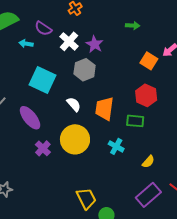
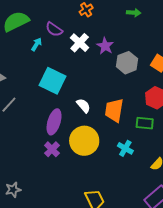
green arrow: (133, 26) -> (134, 13), moved
cyan arrow: (26, 44) -> (37, 44), turned 112
gray hexagon: (85, 70) -> (127, 63), moved
purple ellipse: (30, 118) -> (54, 122), moved, turned 55

